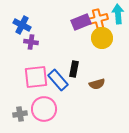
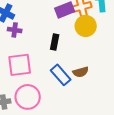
black rectangle: (74, 69) -> (55, 42), moved
blue rectangle: (58, 80) -> (61, 75), moved

